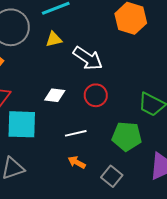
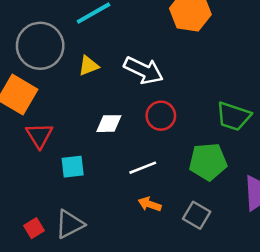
yellow triangle: (54, 39) -> (88, 66), moved
cyan square: (22, 124) -> (73, 167), size x0.6

